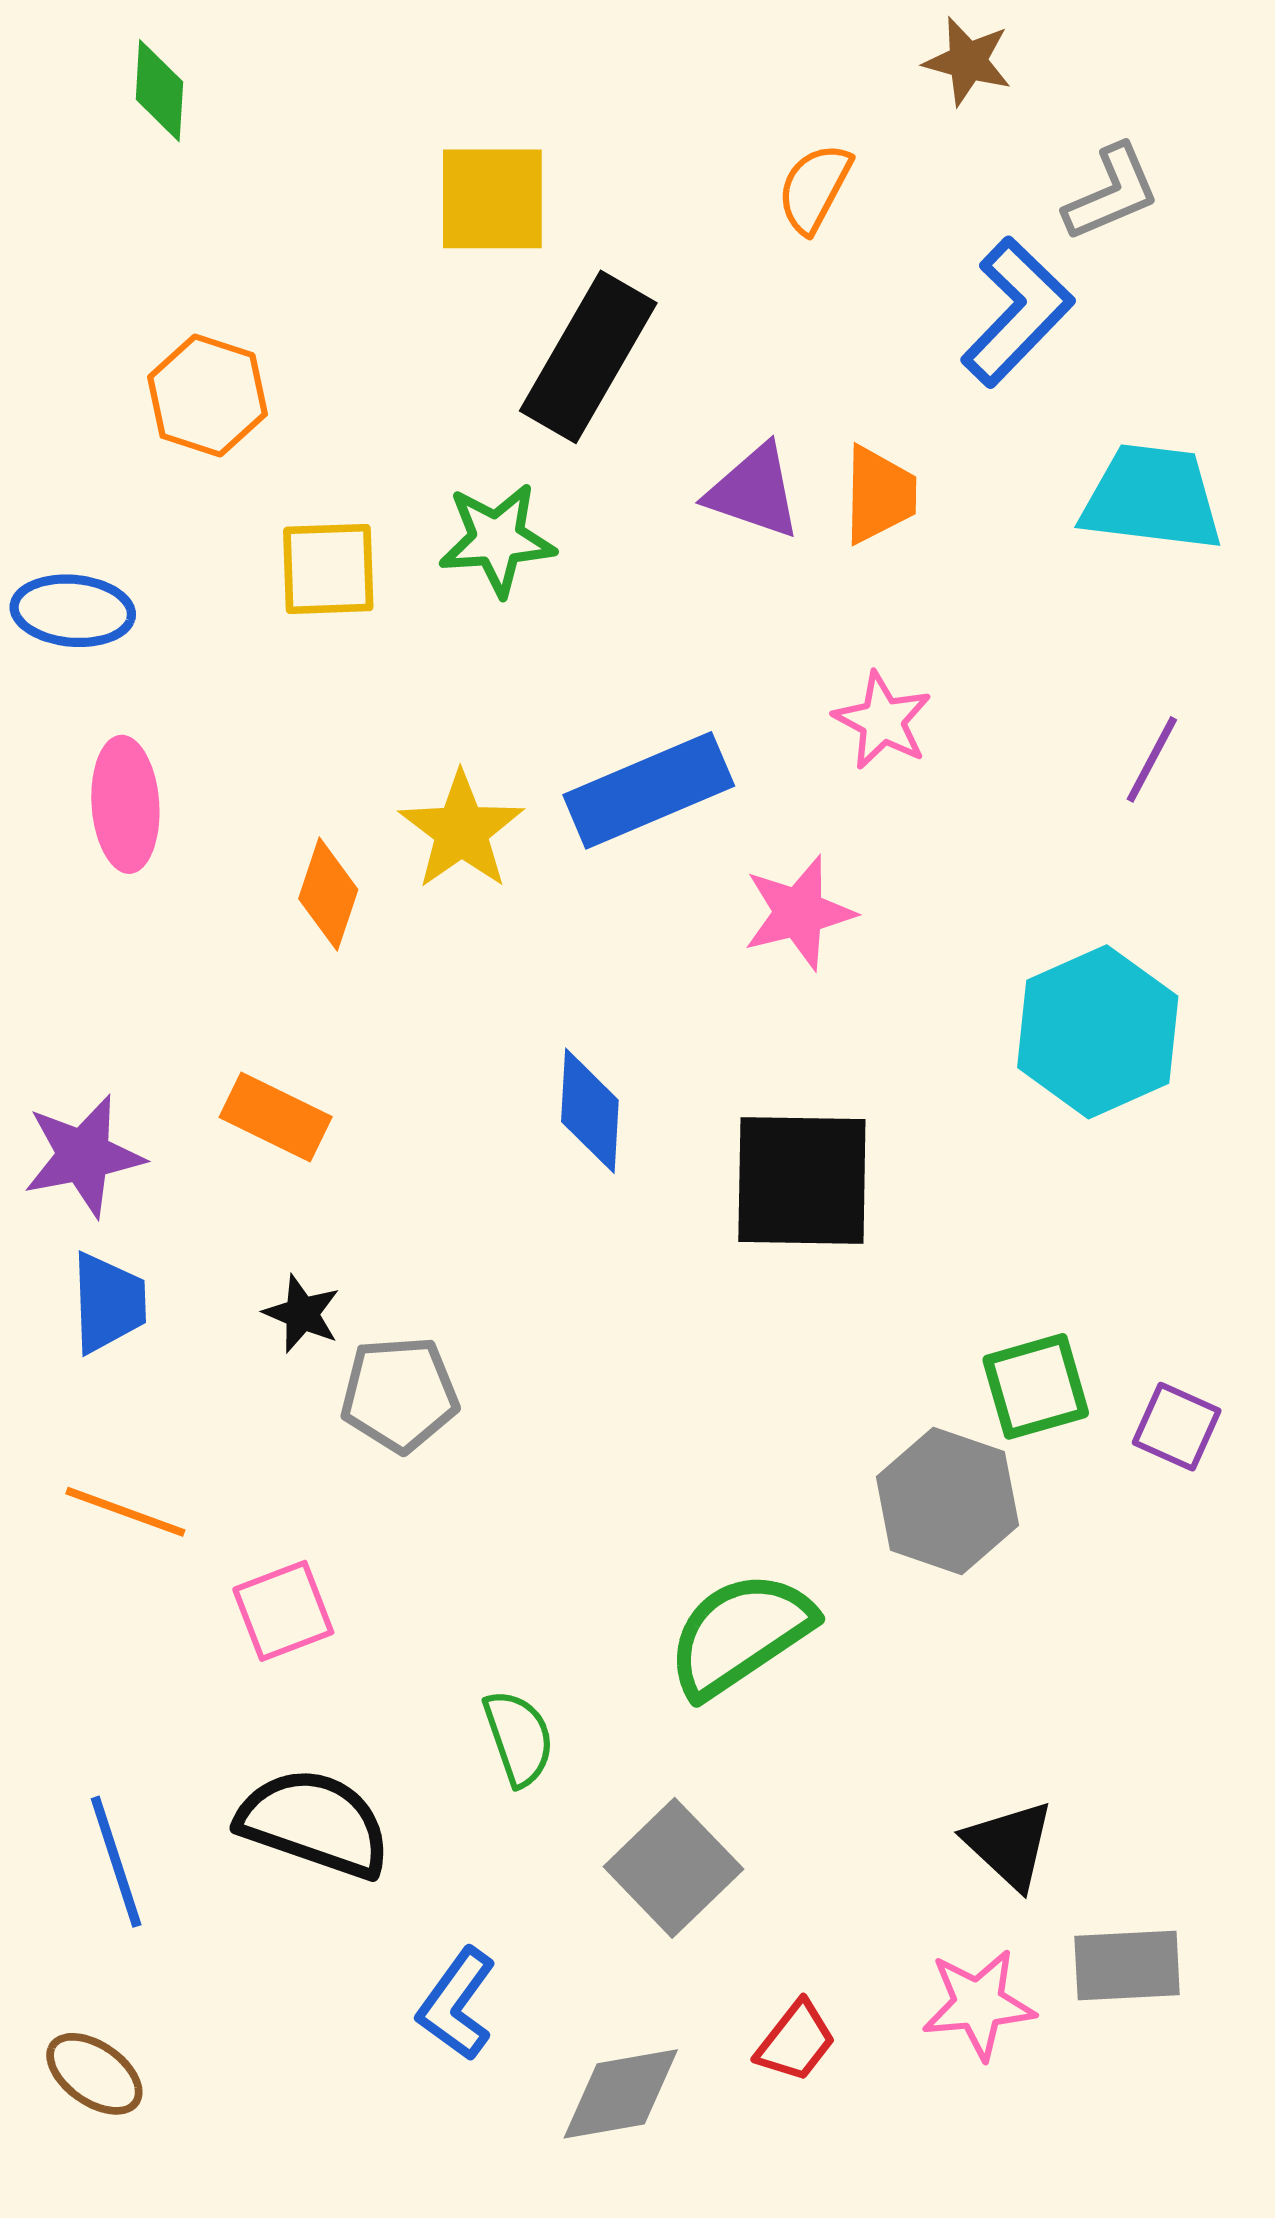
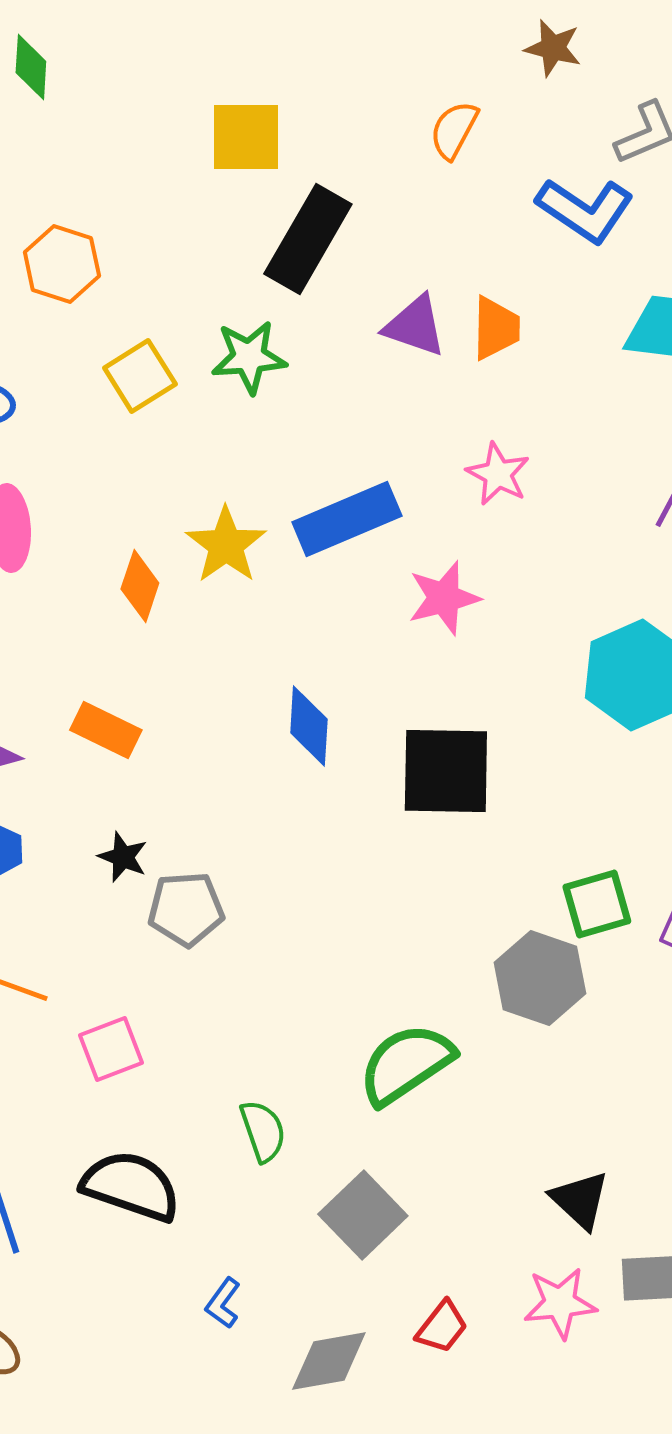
blue L-shape: (1017, 312) -> (585, 210), turned 80
yellow square: (328, 569) -> (140, 376), turned -30
blue L-shape: (457, 2004) -> (223, 1303), size x0.7

